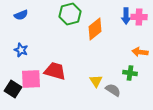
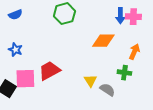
orange diamond: (95, 29) -> (103, 41), moved, turned 40
orange arrow: (140, 52) -> (134, 52), turned 105
red trapezoid: (55, 71) -> (49, 71), turned -45

